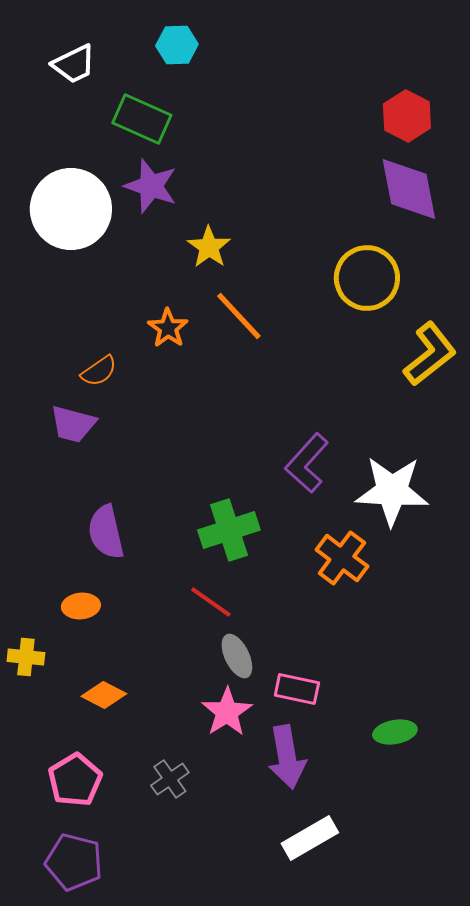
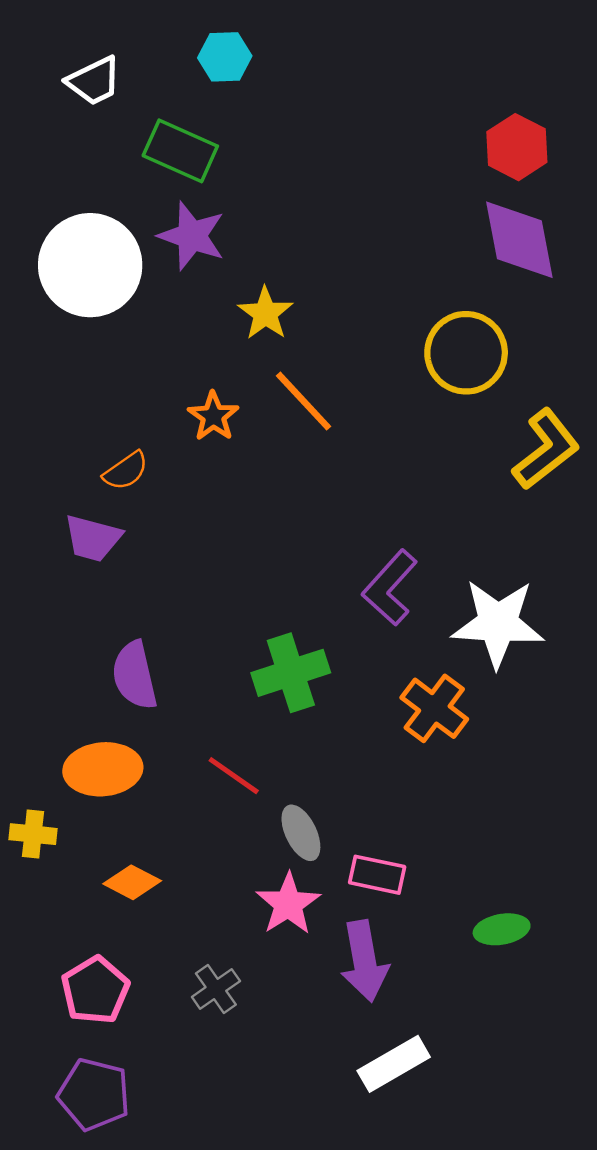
red line: (211, 602) -> (234, 776), moved
orange ellipse: (81, 606) -> (103, 769), size x1.6

